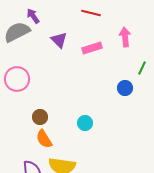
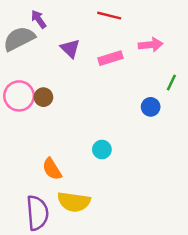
pink arrow: (125, 37) -> (151, 45), turned 90
brown circle: (40, 117) -> (43, 97), moved

